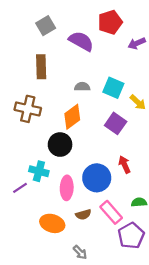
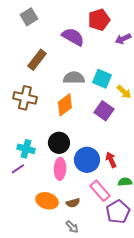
gray square: (46, 26) -> (29, 17), moved
brown rectangle: (41, 67) -> (37, 60), turned 40
gray semicircle: (82, 87) -> (74, 78), size x1.5
black circle: (60, 145) -> (59, 143), moved
red arrow: (124, 165) -> (111, 160), moved
cyan cross: (39, 171) -> (26, 149), moved
brown semicircle: (83, 215) -> (73, 203), moved

